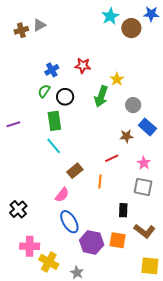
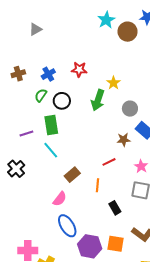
brown cross: (21, 30) -> (18, 74), moved
purple line: (13, 124) -> (26, 134), moved
black cross: (18, 209) -> (16, 169), moved
black rectangle: (123, 210) -> (115, 208), moved, turned -32

